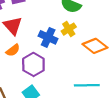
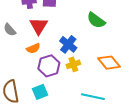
yellow cross: (69, 29) -> (73, 64), moved

